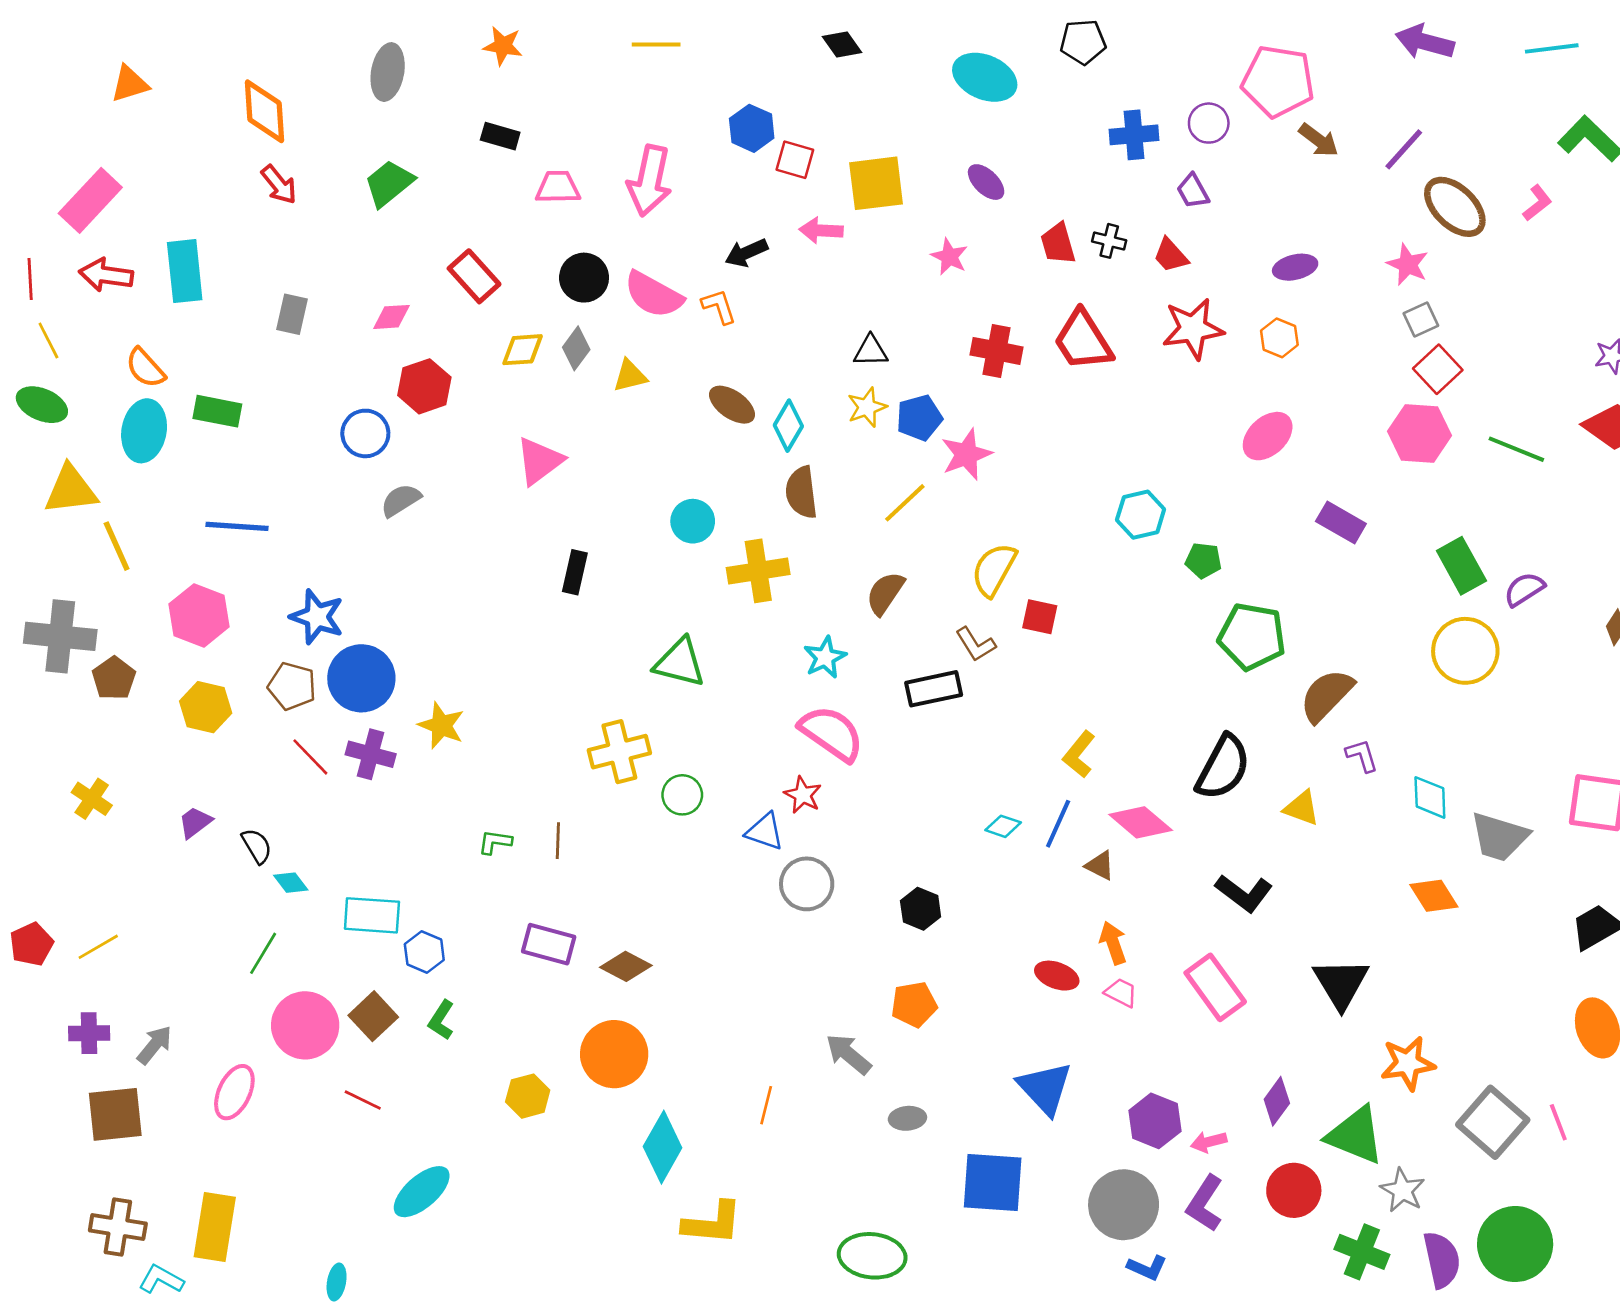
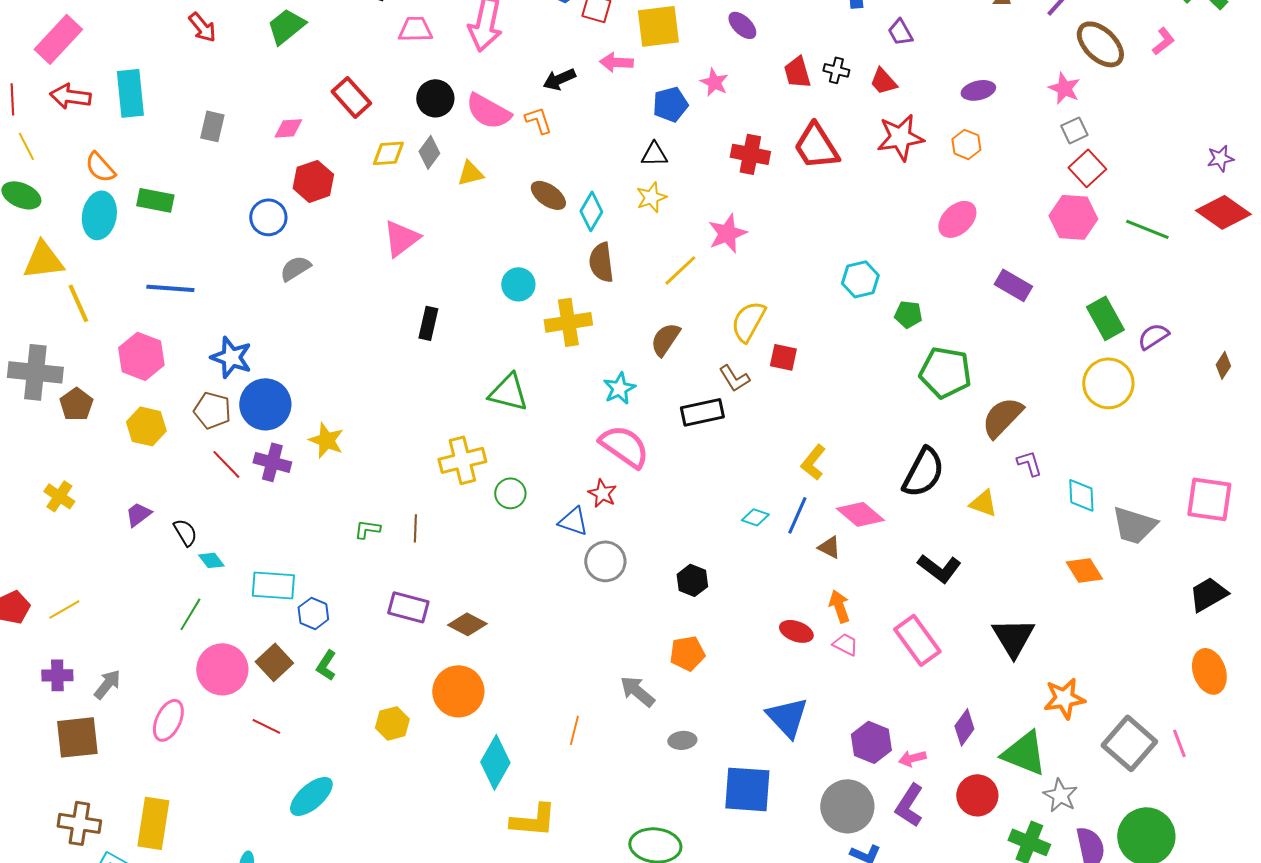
blue pentagon: (919, 418) -> (670, 104), moved

